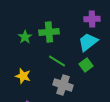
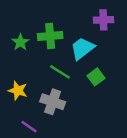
cyan trapezoid: (88, 42) -> (82, 48), moved
gray cross: (63, 85) -> (53, 102), moved

